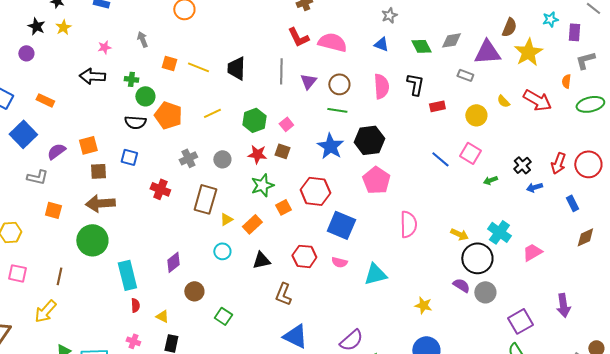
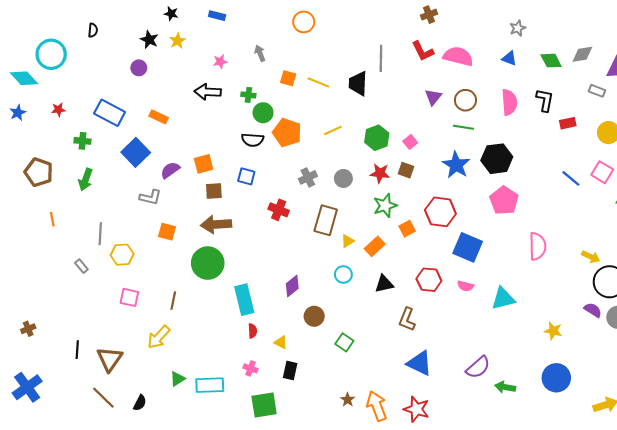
gray line: (281, 71) -> (381, 58), moved

